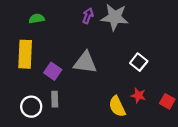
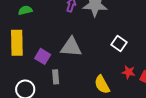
red star: (138, 95) -> (128, 72), moved
gray rectangle: (55, 99) -> (56, 77), moved

